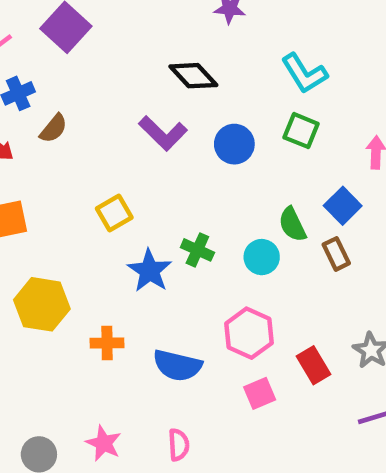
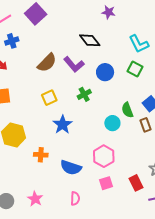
brown semicircle: (53, 128) -> (47, 63), moved, size x1.5
green cross: (197, 250) -> (84, 94), moved, turned 32
red rectangle: (314, 365) -> (136, 183), moved
pink semicircle: (179, 445) -> (75, 198), moved

